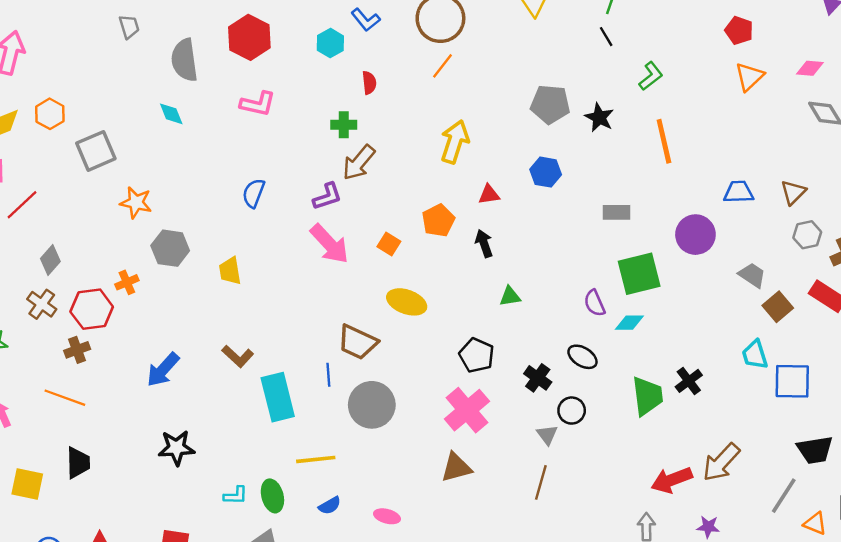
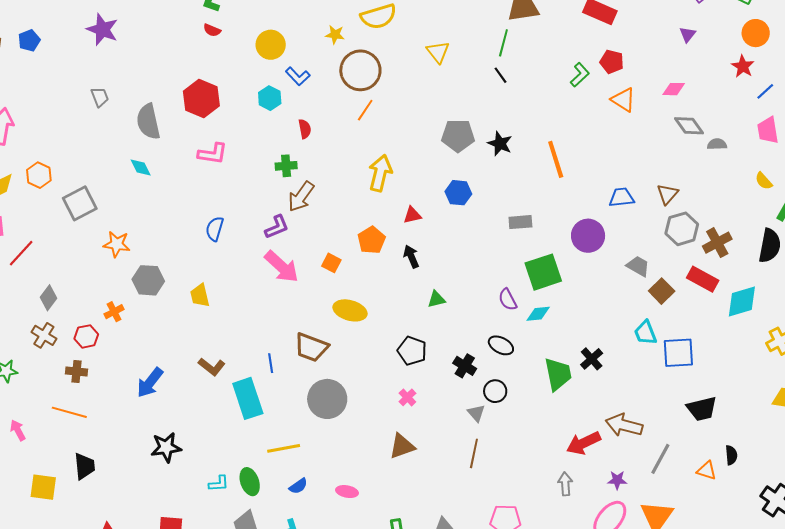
green L-shape: (651, 76) -> (580, 75), moved
orange triangle: (749, 77) -> (623, 100), turned -40
gray hexagon: (807, 235) -> (682, 229), size x1.4
red hexagon: (92, 309) -> (86, 336), size x0.7
brown cross: (77, 350) -> (77, 371), turned 30
blue line: (328, 375) -> (271, 363), moved
pink cross: (467, 410) -> (407, 397), size x0.5
brown arrow: (721, 462) -> (624, 425), turned 66
gray line: (784, 496) -> (660, 459), moved

